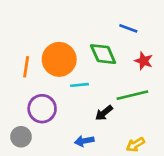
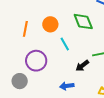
orange circle: (59, 59) -> (50, 24), size x0.6
cyan line: (79, 85) -> (65, 44), turned 64

